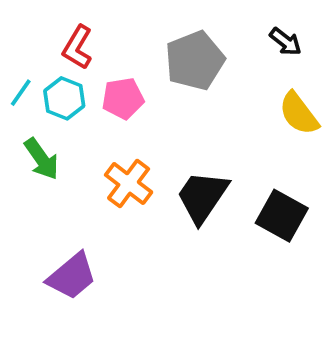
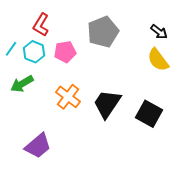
black arrow: (286, 42) -> (159, 32), moved
green arrow: (42, 159) -> (22, 84), turned 95

